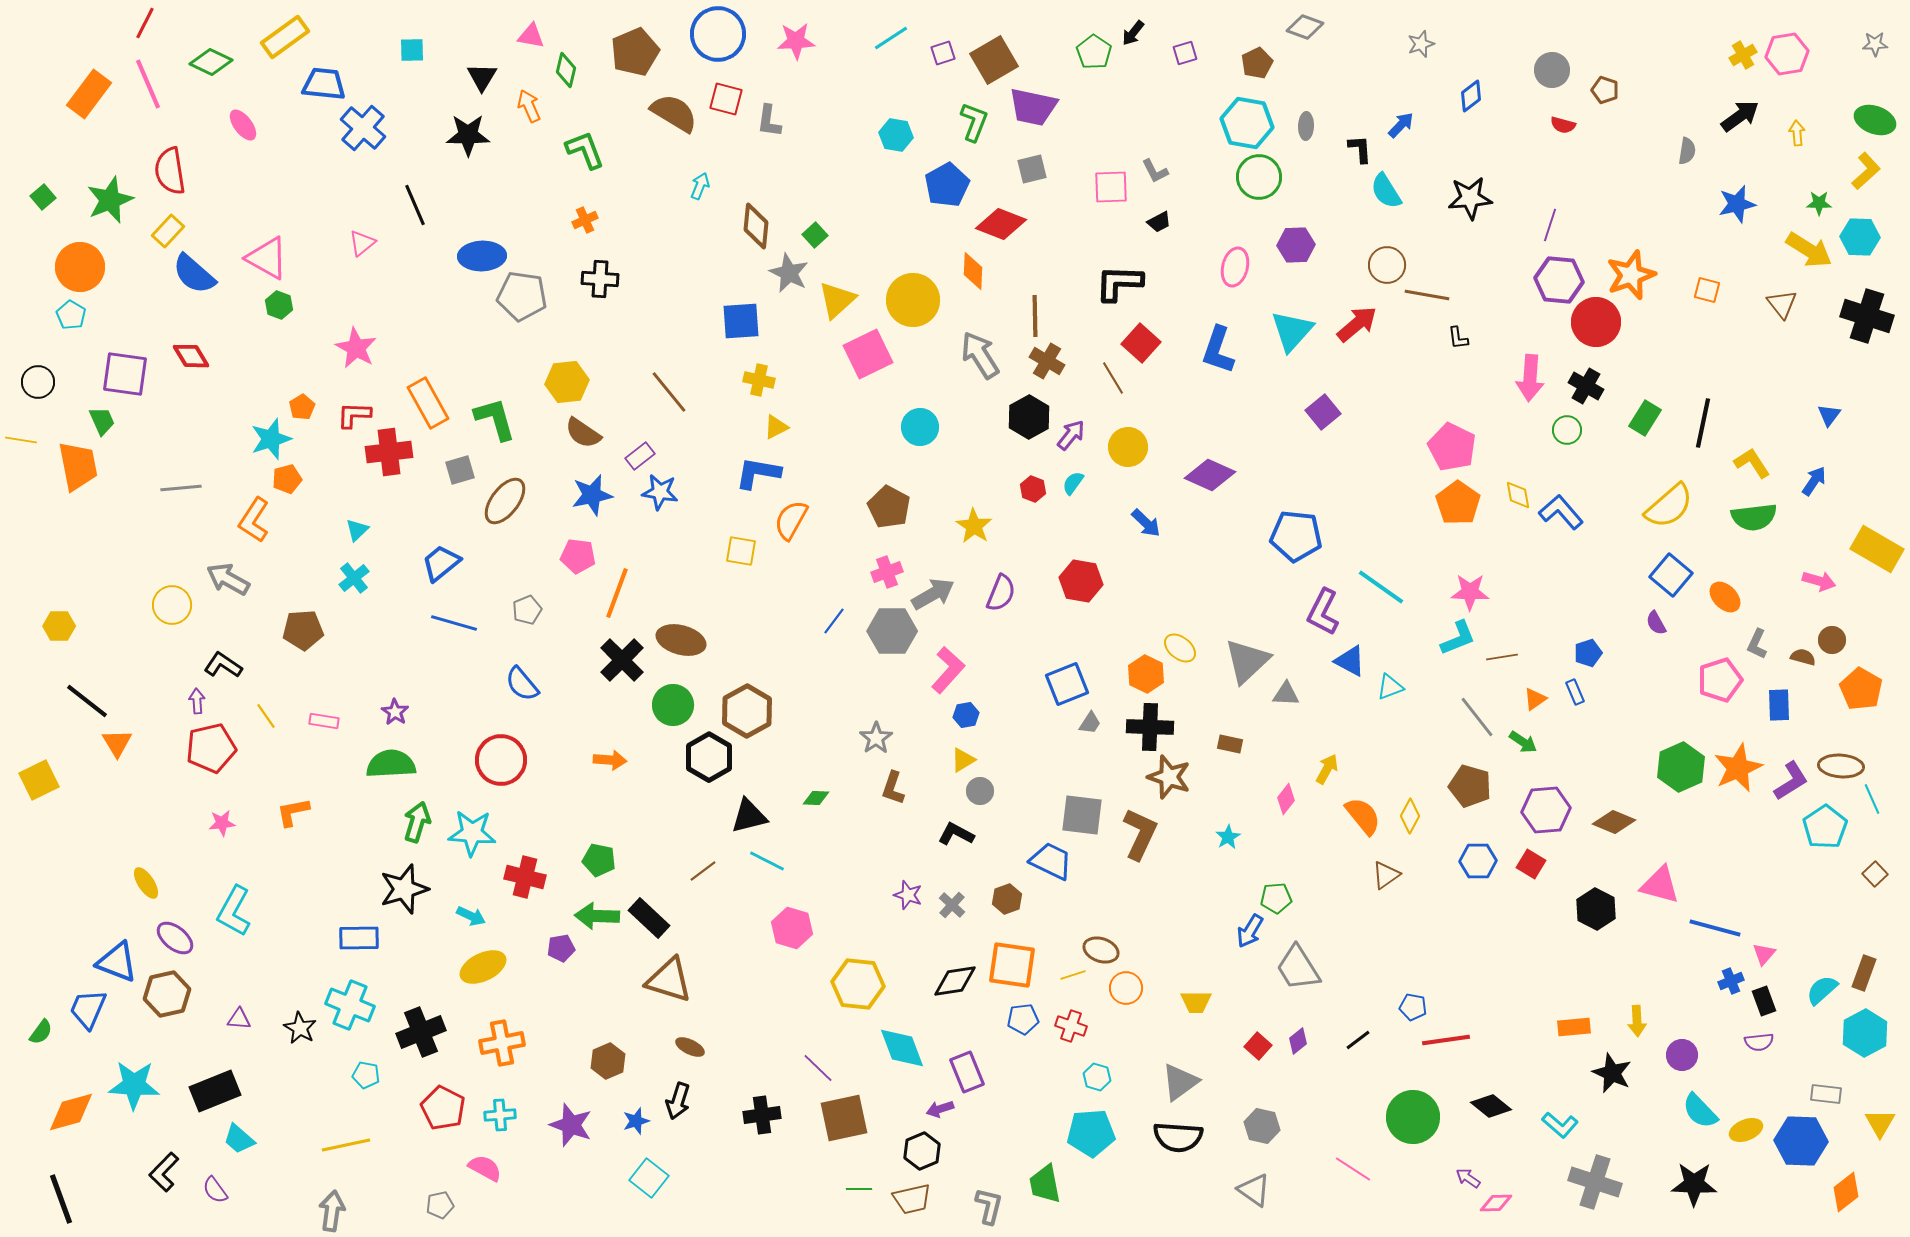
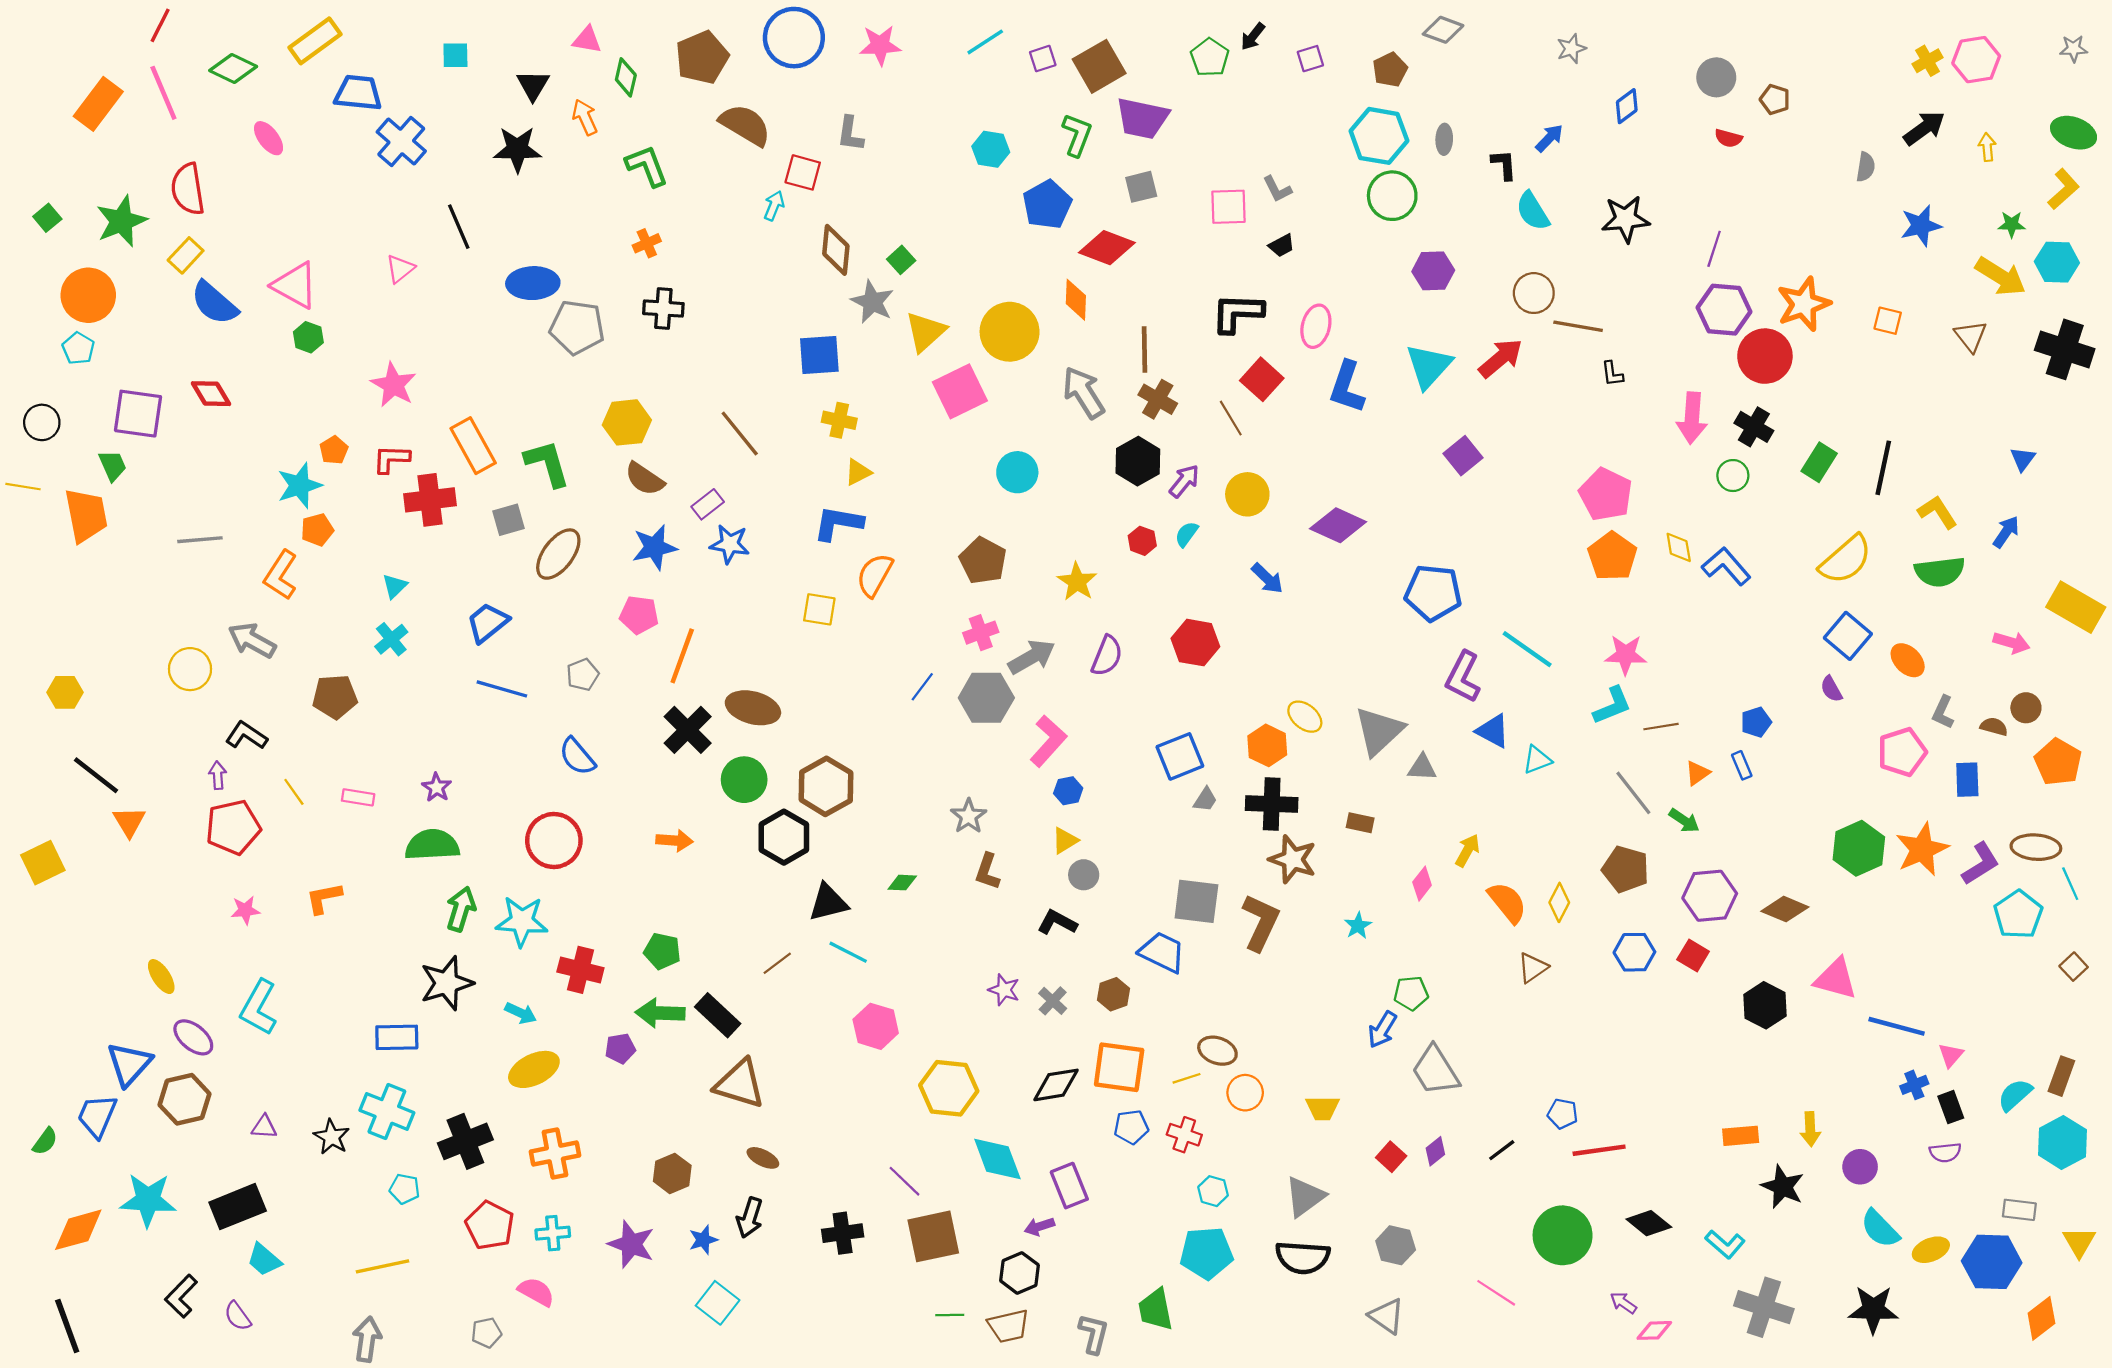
red square: (726, 99) -> (803, 172), moved
pink ellipse: (1235, 267) -> (1316, 326), moved
blue triangle: (117, 962) -> (129, 1064), turned 51

